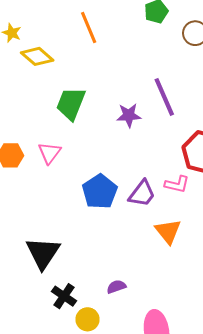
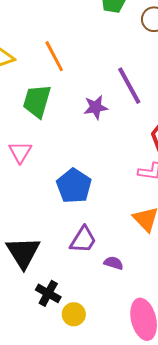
orange line: (89, 28) -> (54, 56), moved
purple trapezoid: (142, 194) -> (83, 240), moved
purple semicircle: (116, 287) -> (114, 263), moved, turned 42

